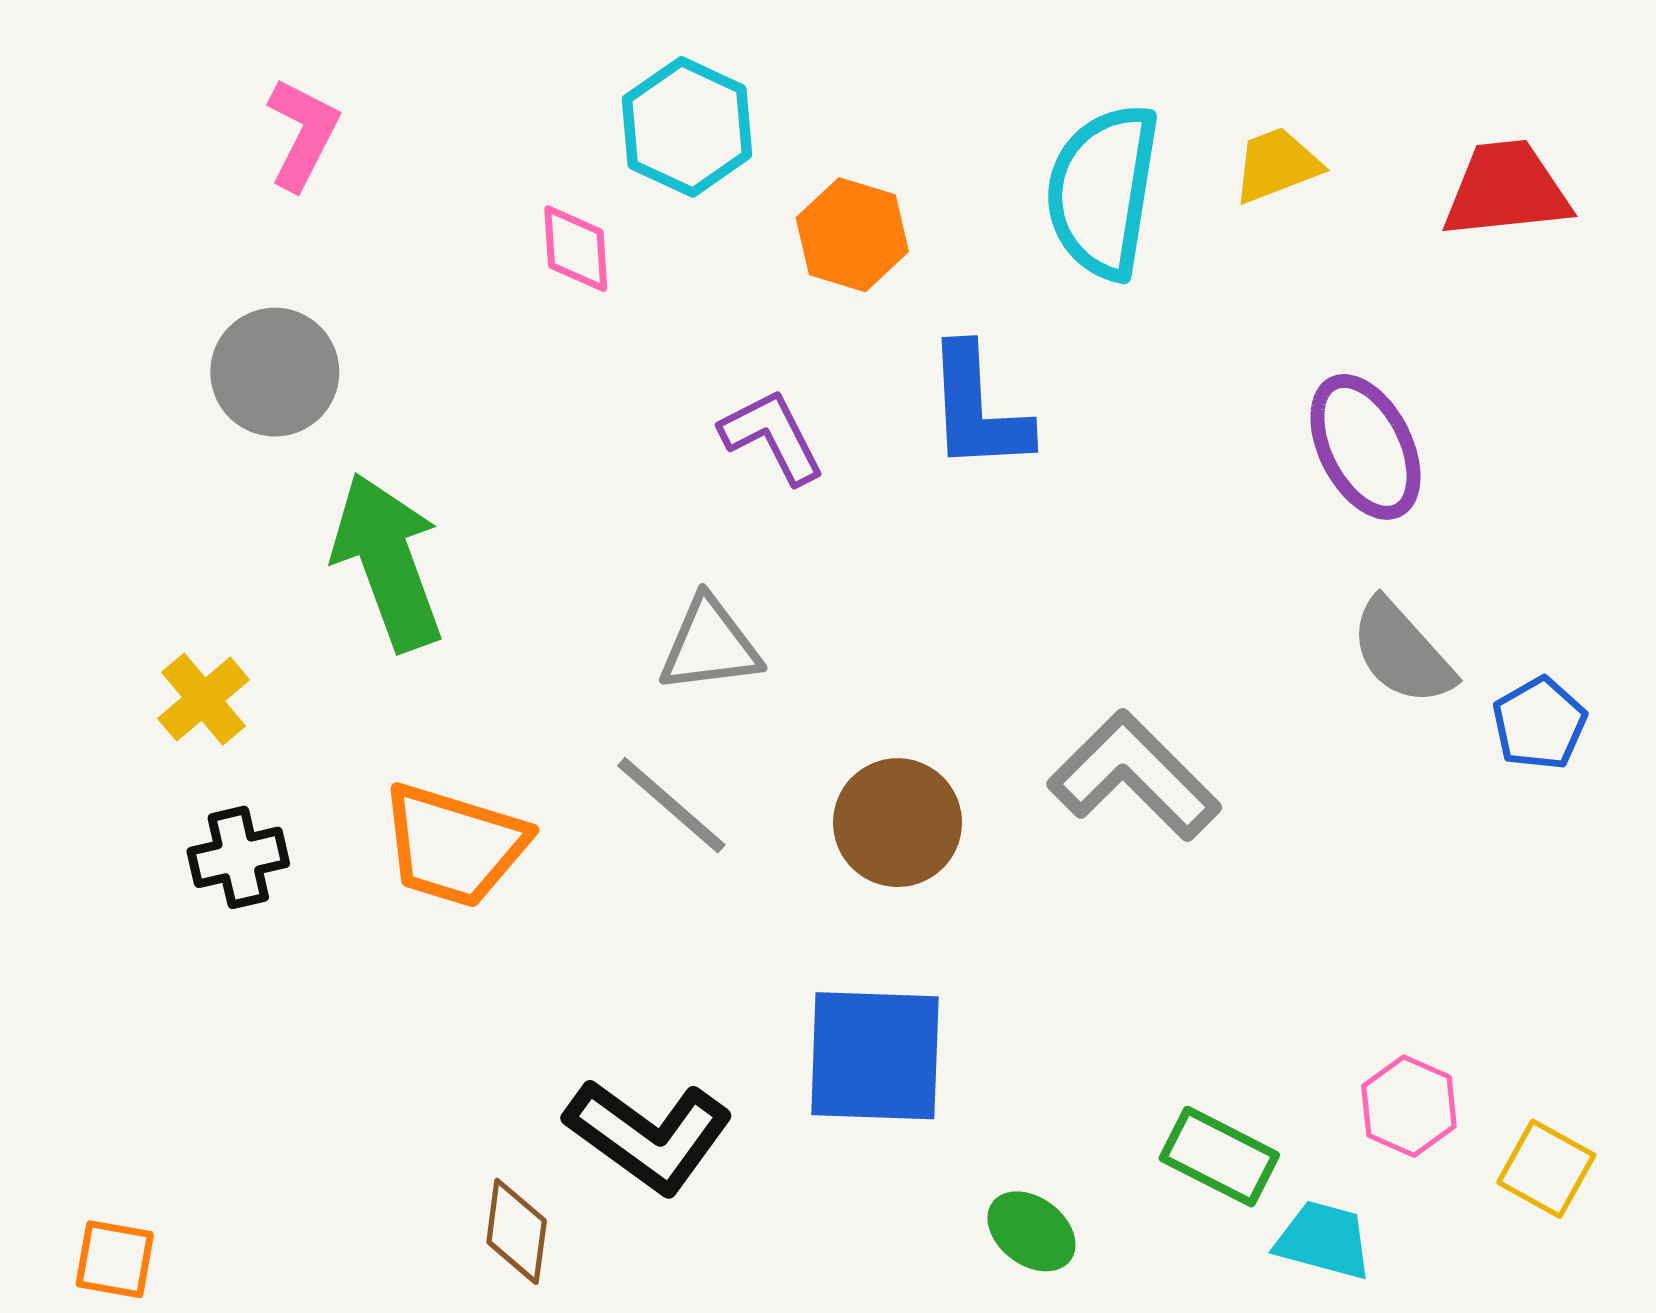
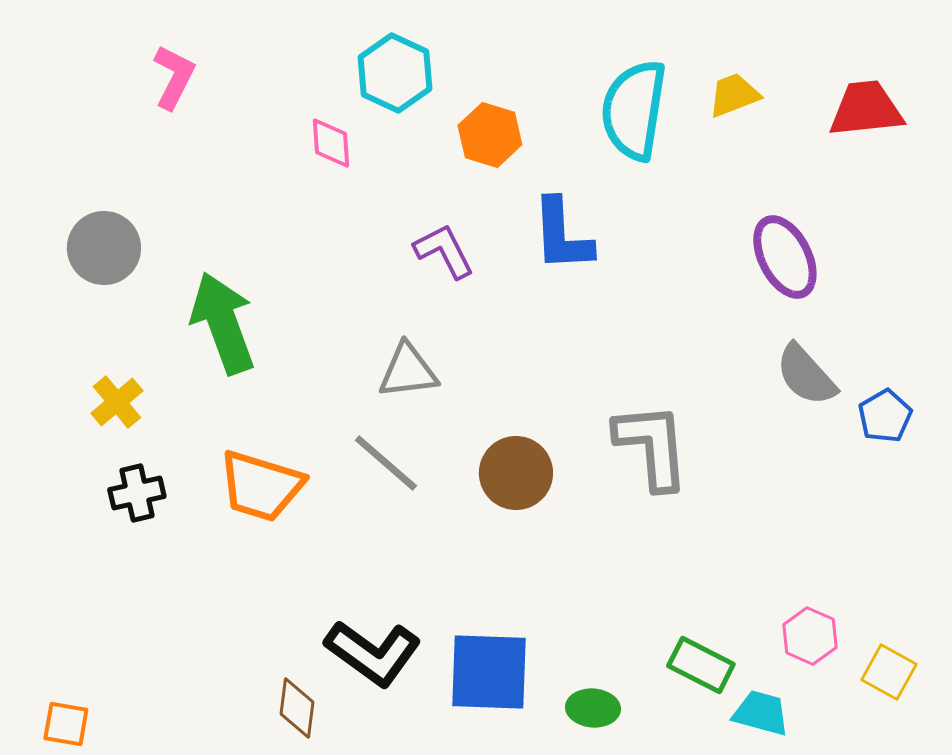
gray circle: (275, 372) -> (104, 248), moved
gray L-shape: (1134, 776) -> (652, 446), turned 40
blue square: (875, 1056) -> (489, 672), moved
green ellipse: (1031, 1231) -> (593, 708), turned -33

